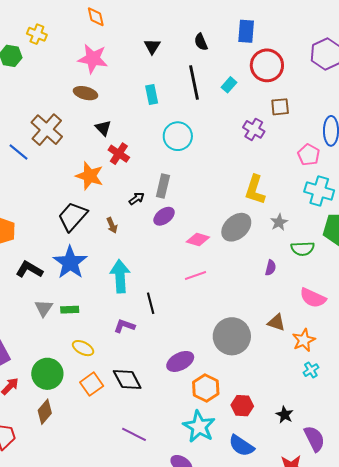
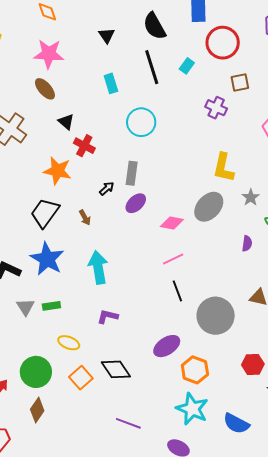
black semicircle: (201, 42) -> (155, 26), size x1.6
brown ellipse: (85, 93) -> (45, 89), turned 40
black line: (151, 303) -> (177, 291), moved
red hexagon: (242, 406) -> (253, 364), moved

